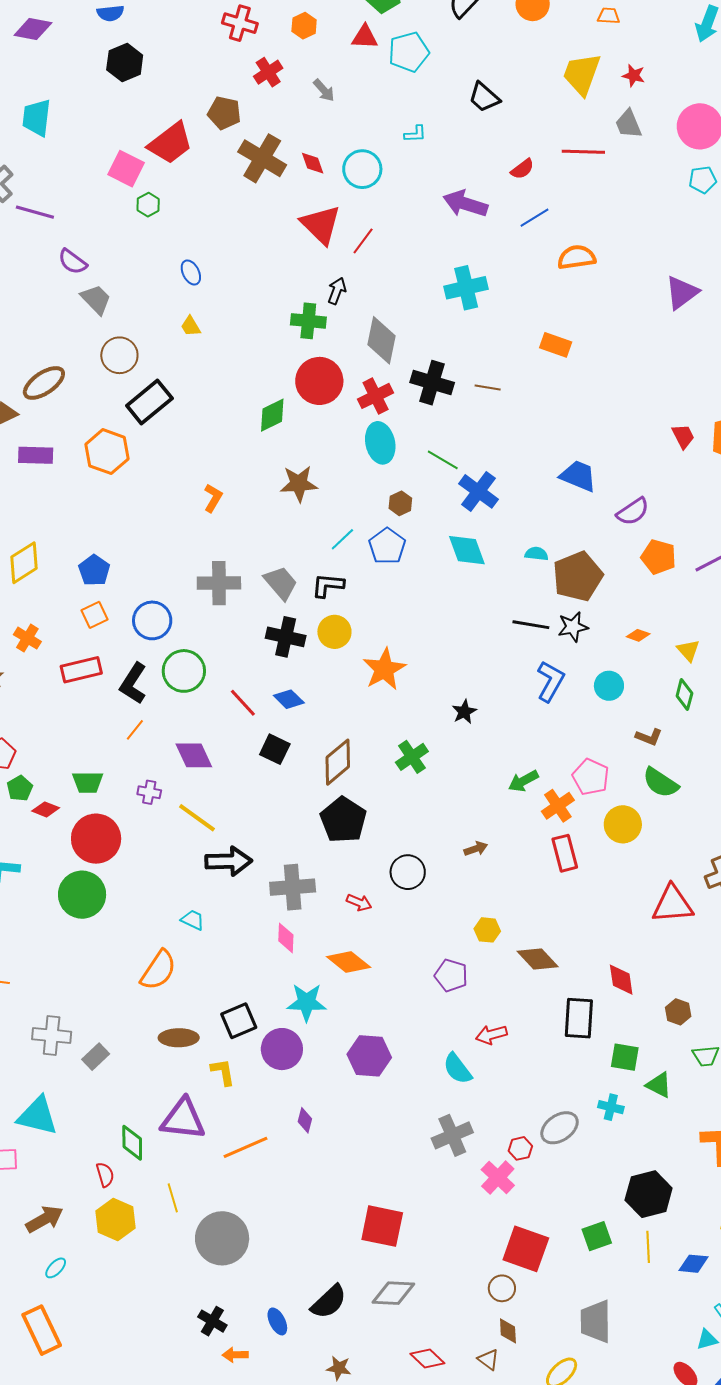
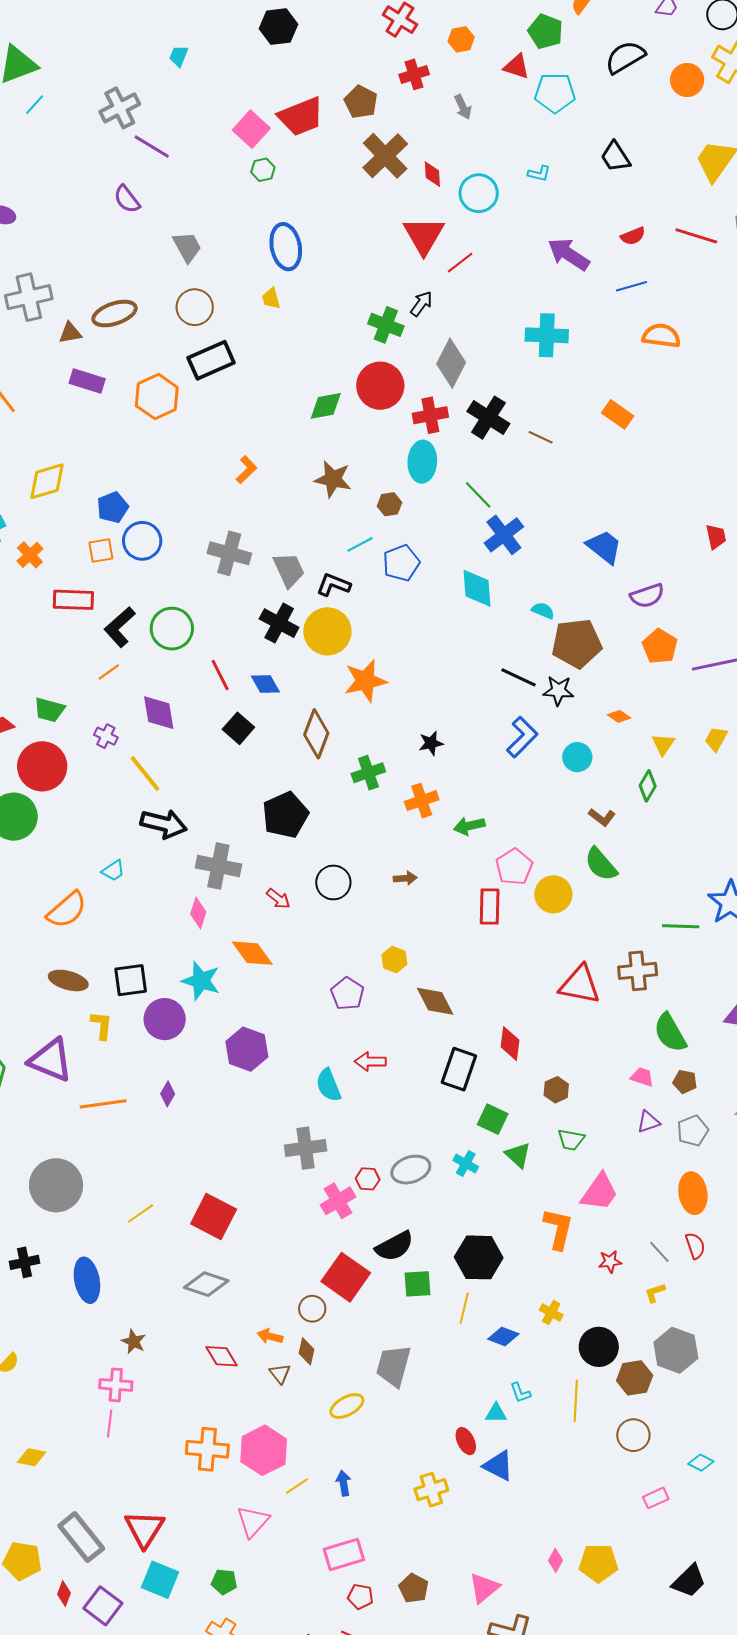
cyan trapezoid: (36, 118) -> (179, 56), size x0.6
purple semicircle: (73, 262) -> (127, 199), moved
blue ellipse: (191, 272) -> (286, 247), size x1.8
brown hexagon: (400, 503) -> (390, 504), moved
blue circle: (152, 620) -> (142, 541), moved
yellow circle: (334, 632) -> (327, 631), size x1.4
brown diamond: (338, 762) -> (316, 734), moved, turned -45
pink pentagon: (591, 777) -> (514, 867), moved
orange cross: (558, 806) -> (422, 801), moved
cyan trapezoid: (193, 920) -> (113, 871), turned 105
yellow line: (173, 1198) -> (140, 1214), moved, turned 56
black semicircle: (329, 1302) -> (394, 1246), moved
black cross: (212, 1321) -> (25, 1262), turned 32
blue ellipse: (277, 1321) -> (87, 1280), size x1.6
orange arrow: (235, 1355) -> (270, 1336), moved

